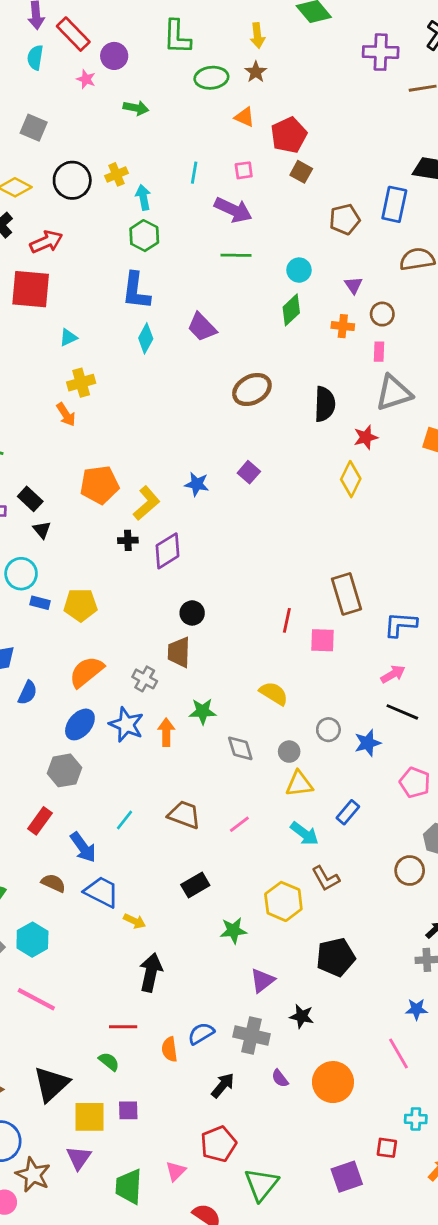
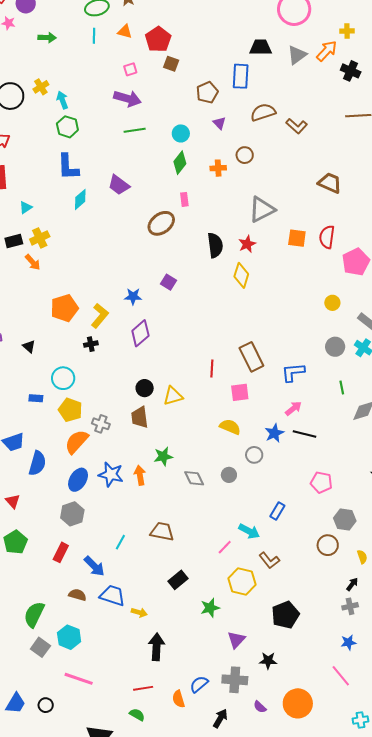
cyan line: (194, 173) -> (94, 36), moved
purple triangle: (353, 285) -> (219, 123), moved
cyan diamond: (146, 338) -> (80, 199), turned 30
pink rectangle: (379, 352) -> (184, 199), moved
black semicircle: (325, 404) -> (215, 245), moved
black rectangle: (30, 499) -> (14, 241), moved, turned -48
purple diamond: (167, 551) -> (140, 333), moved
cyan circle: (21, 574) -> (63, 378), moved
yellow pentagon: (81, 605) -> (70, 410), moved, turned 30
red line: (287, 620) -> (212, 368), moved
gray cross: (145, 679) -> (101, 424), moved
blue semicircle: (28, 693) -> (37, 463), size x1.4
yellow semicircle: (274, 693) -> (230, 427), moved
blue star: (368, 743) -> (274, 433), moved
yellow triangle: (299, 784) -> (173, 396), moved
pink line: (239, 824) -> (225, 547), moved

